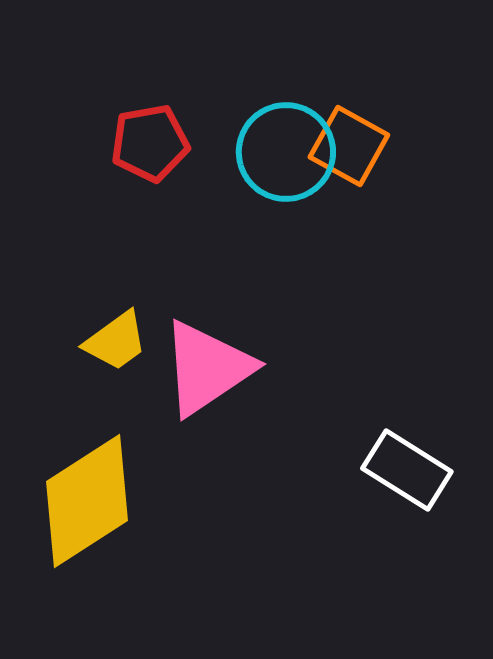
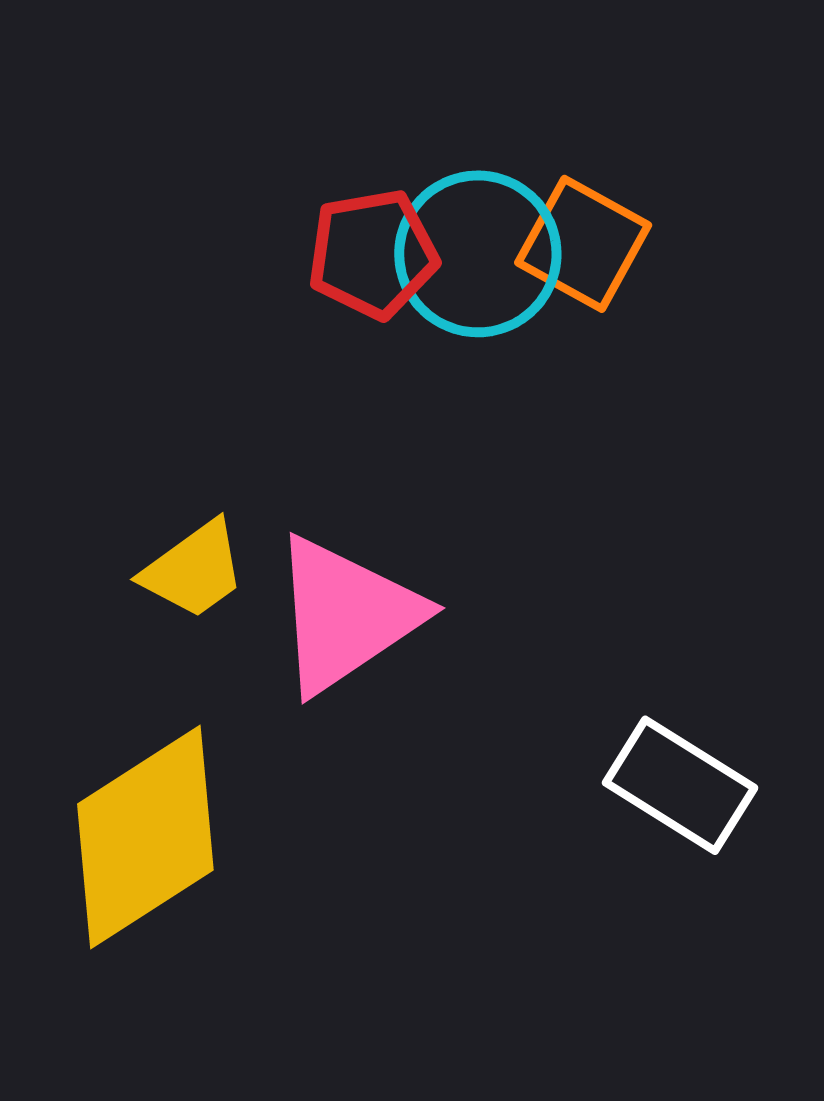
red pentagon: (150, 143) -> (373, 254), moved

